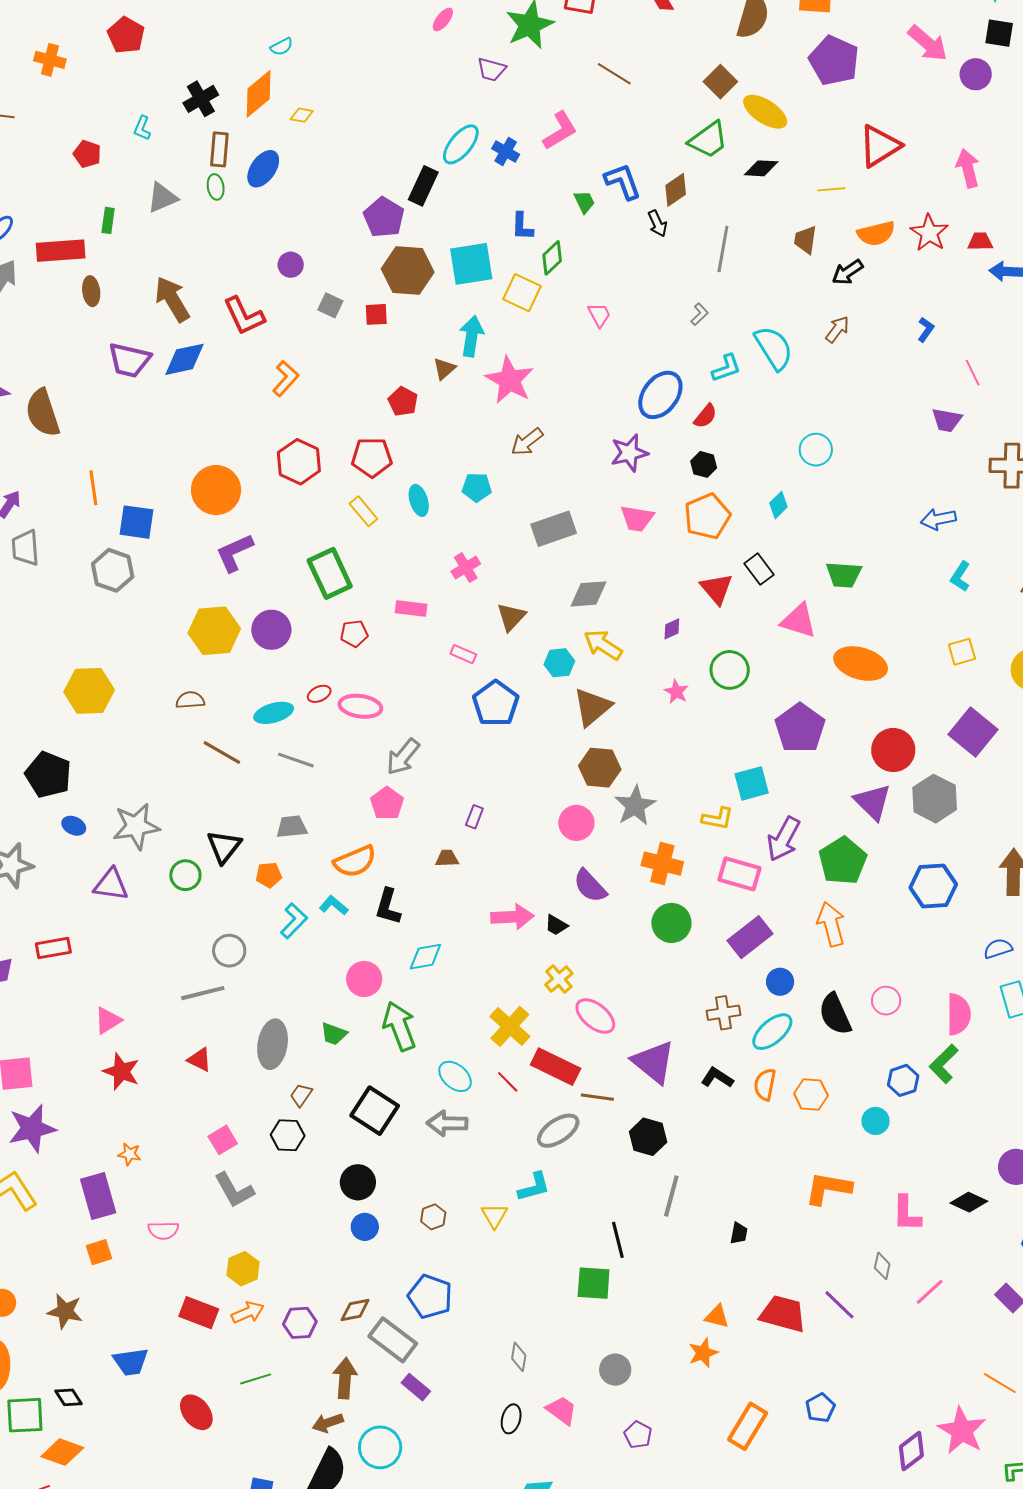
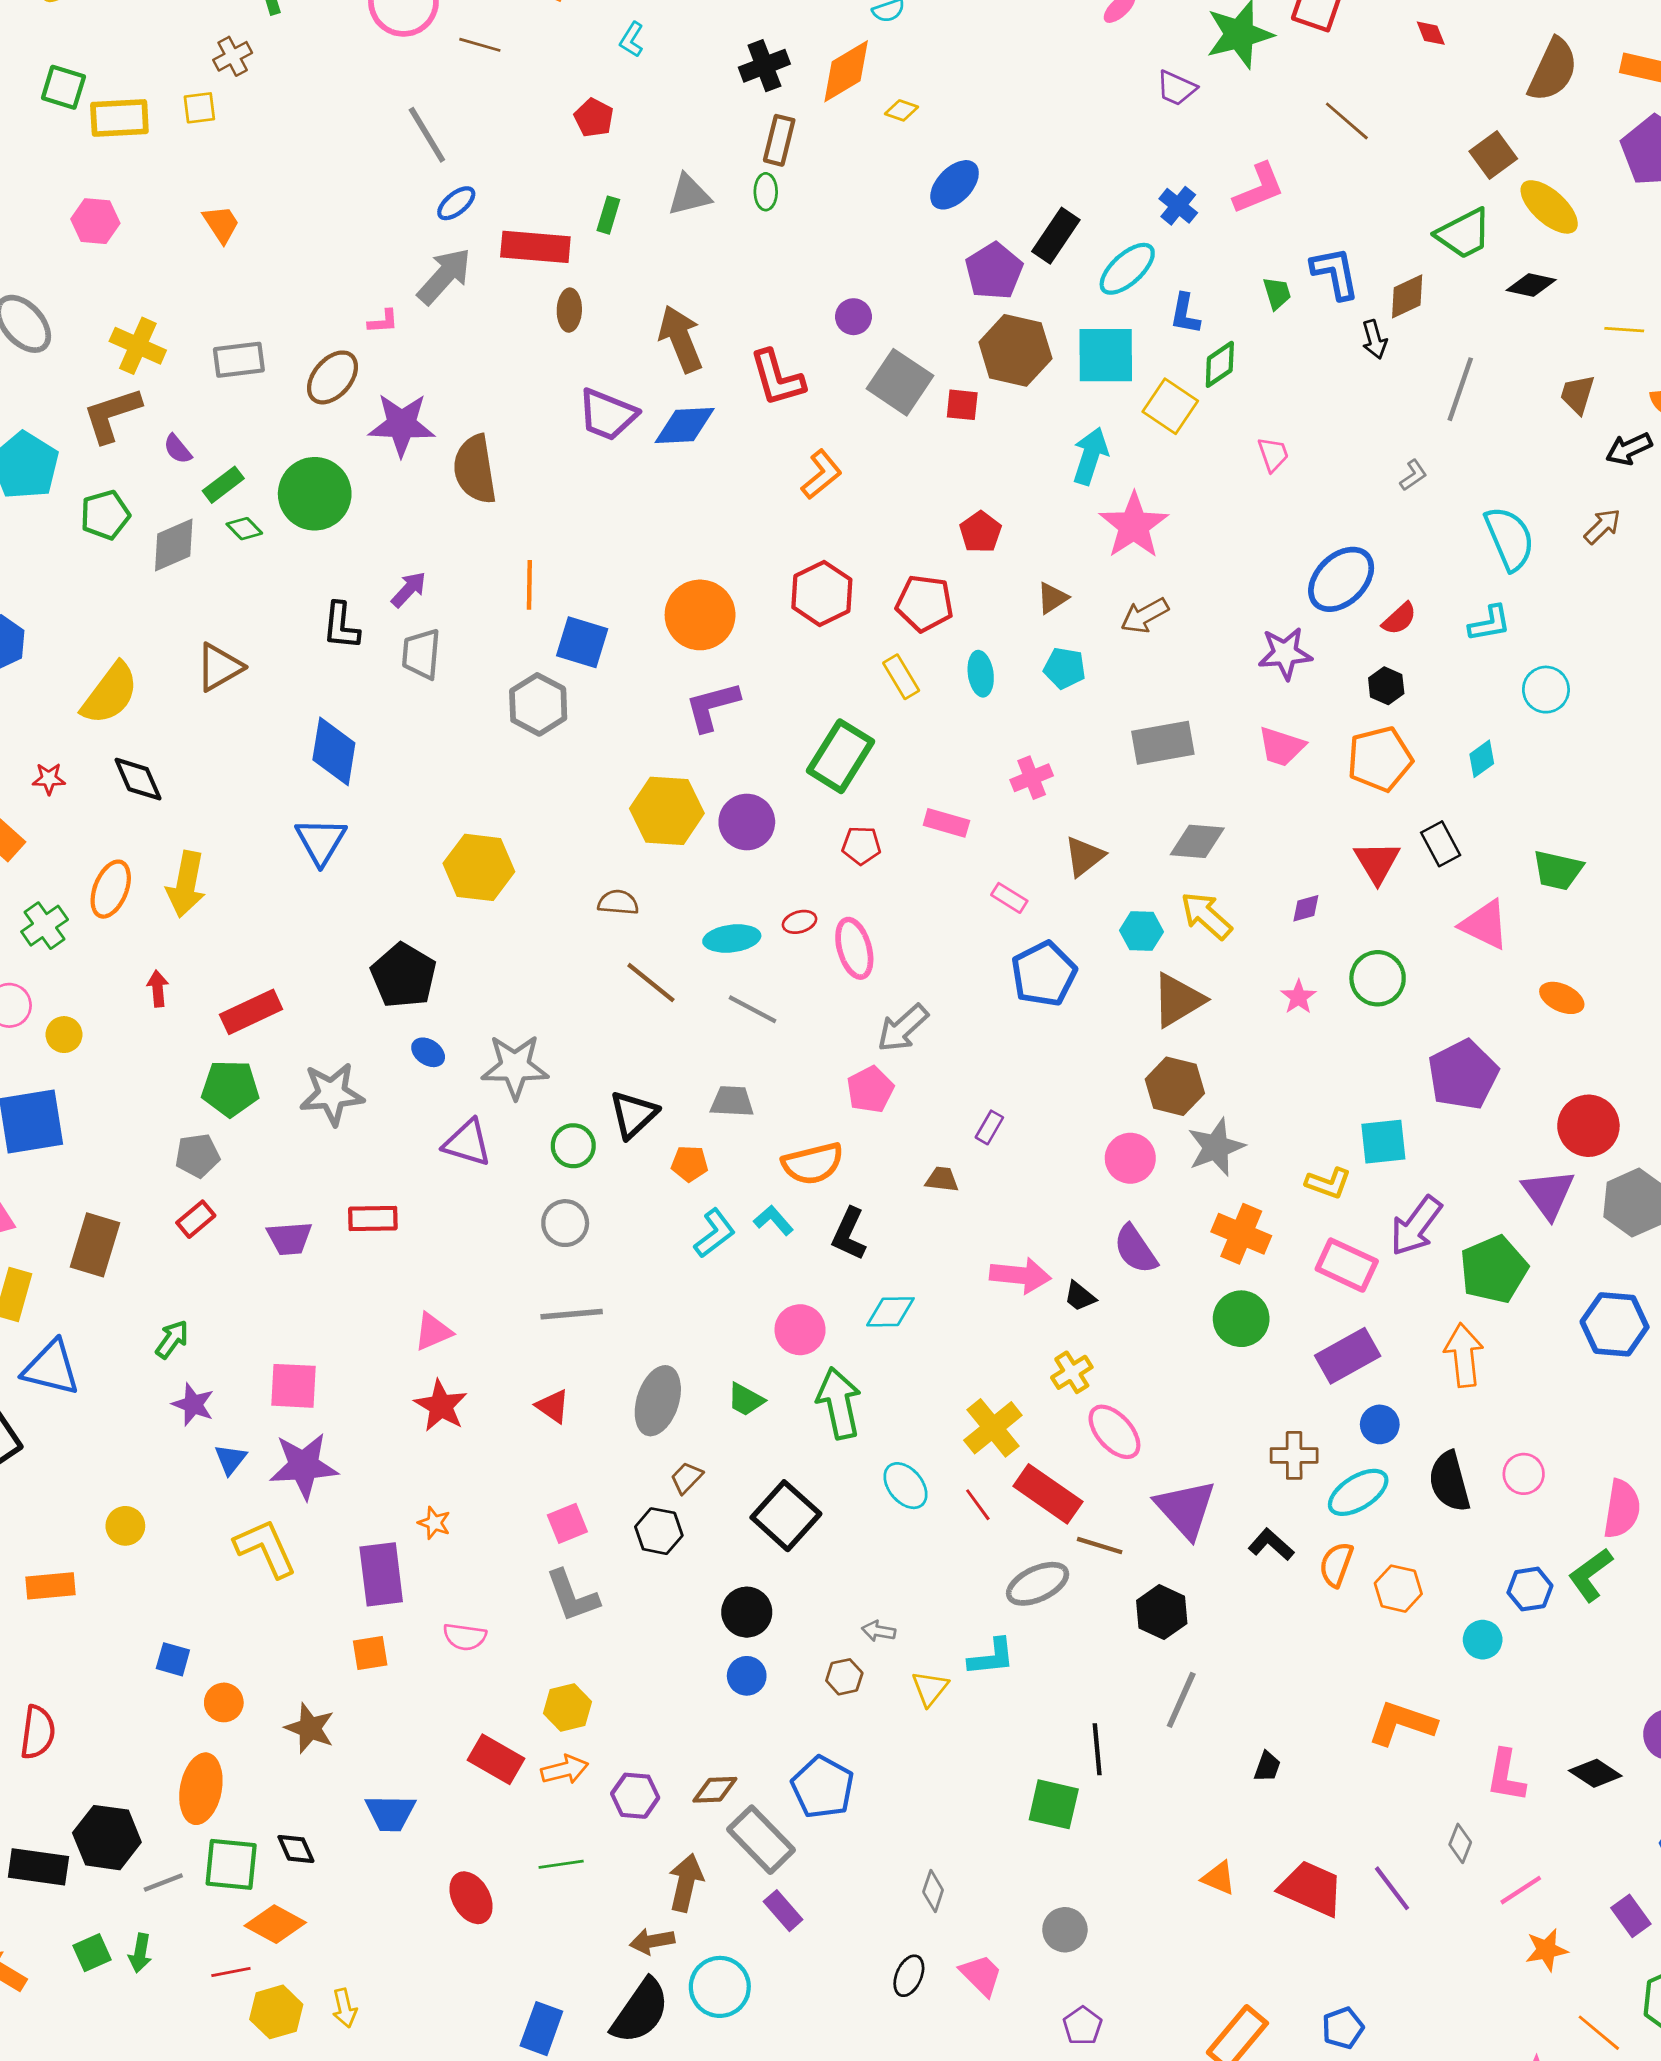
cyan L-shape: (142, 128) -> (632, 40), moved
cyan ellipse: (461, 144) -> (1127, 269), moved
blue ellipse: (263, 169) -> (955, 185), moved
gray square: (330, 305) -> (900, 382), size x1.8
cyan L-shape: (726, 368) -> (1490, 623), moved
brown triangle: (444, 369) -> (1052, 598), moved
green rectangle: (330, 573) -> (841, 756), turned 48
orange ellipse: (861, 664) -> (1562, 998), size x0.6
pink ellipse: (360, 706) -> (854, 948), turned 57
gray circle: (229, 951) -> (565, 1223), moved
gray arrow: (447, 1123) -> (879, 1631), moved, size x0.6
orange star: (703, 1353) -> (1546, 1950), moved

